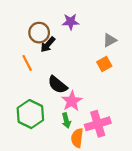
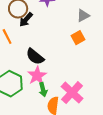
pink star: (72, 101) -> (37, 76), moved
pink cross: (98, 124) -> (72, 93), turned -30

